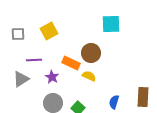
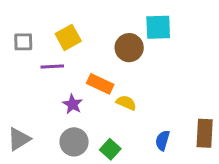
brown circle: (91, 53) -> (129, 48), moved
purple line: (34, 60) -> (52, 66), moved
gray triangle: (21, 79) -> (19, 139), moved

